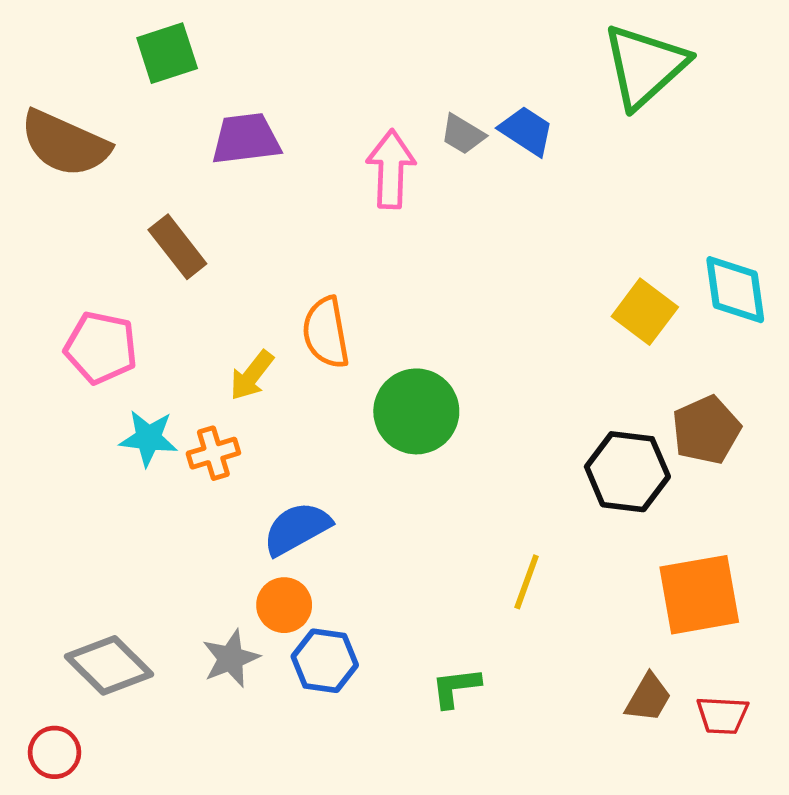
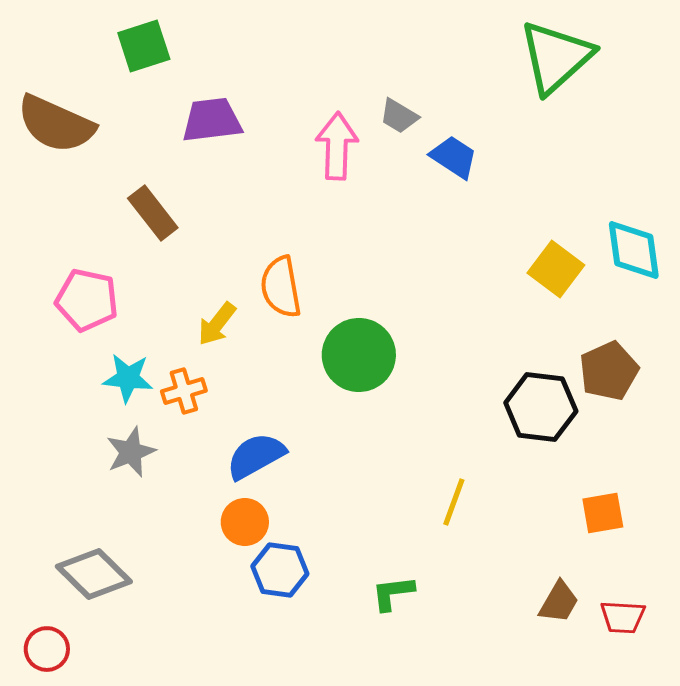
blue trapezoid: (527, 131) -> (454, 157), moved
orange square: (699, 595) -> (603, 513), size x0.6
gray star: (231, 658) -> (131, 452), moved

